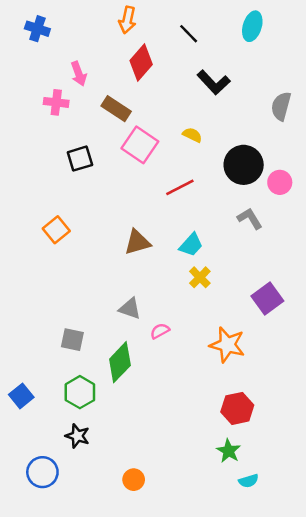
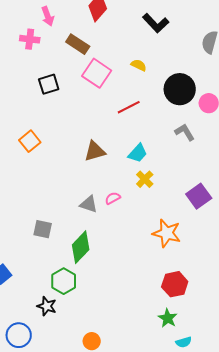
pink semicircle: (160, 331) -> (113, 198), moved
green hexagon: (80, 392) -> (64, 281), moved

